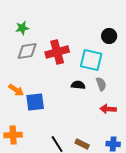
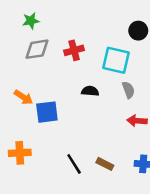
red cross: (57, 52) -> (74, 50), size x0.7
black semicircle: (78, 85) -> (90, 91), moved

